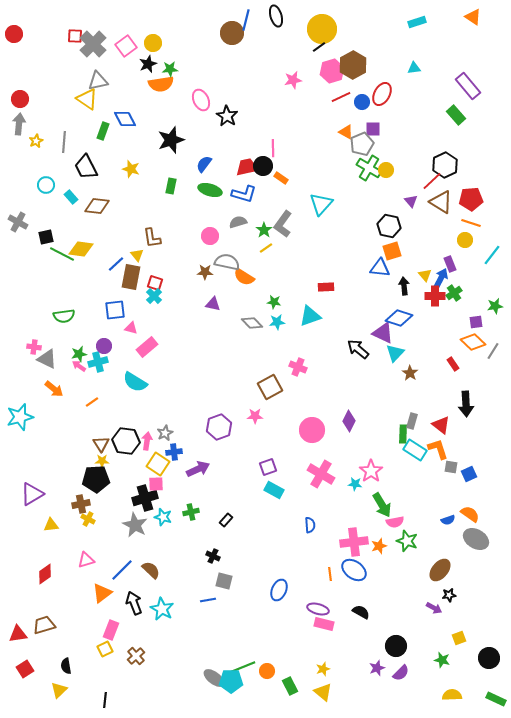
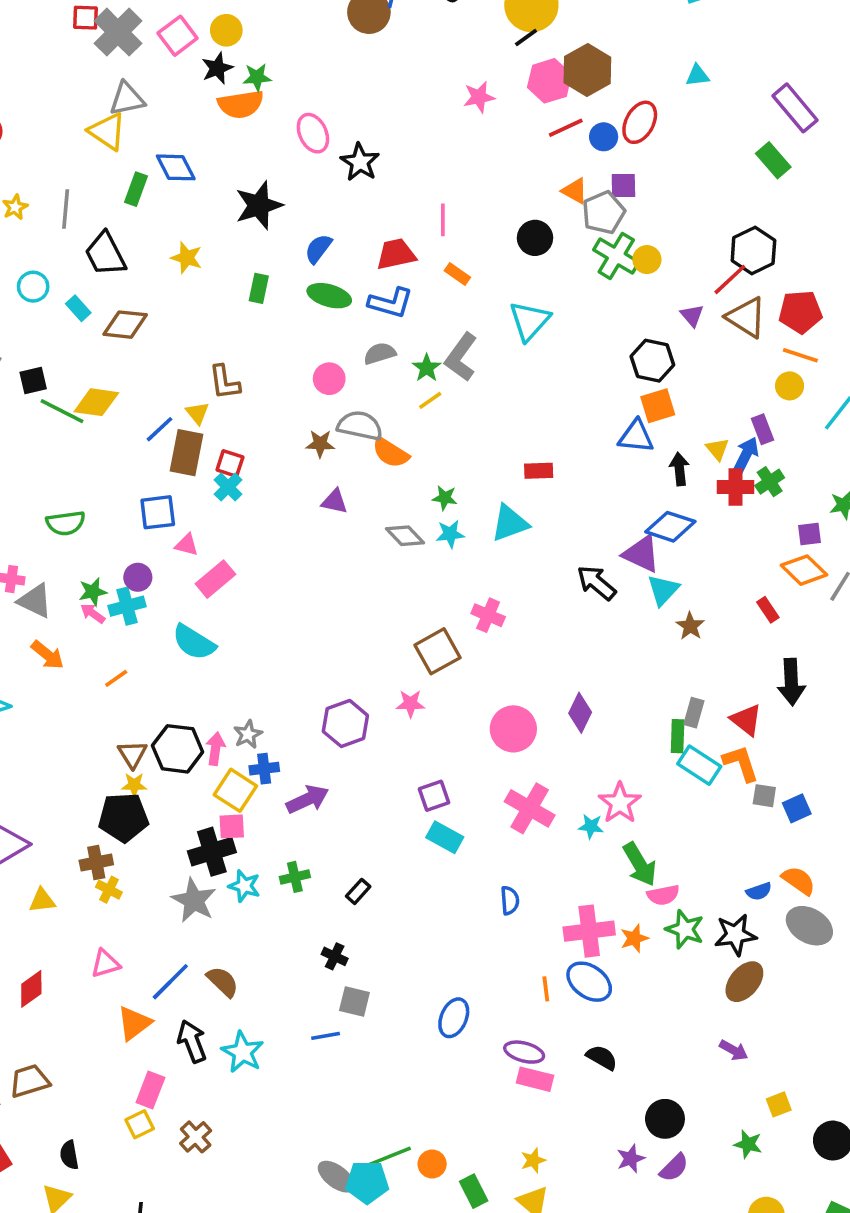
black circle: (263, 166) -> (535, 238), moved
black star: (449, 595) -> (735, 935), moved, size x1.6

